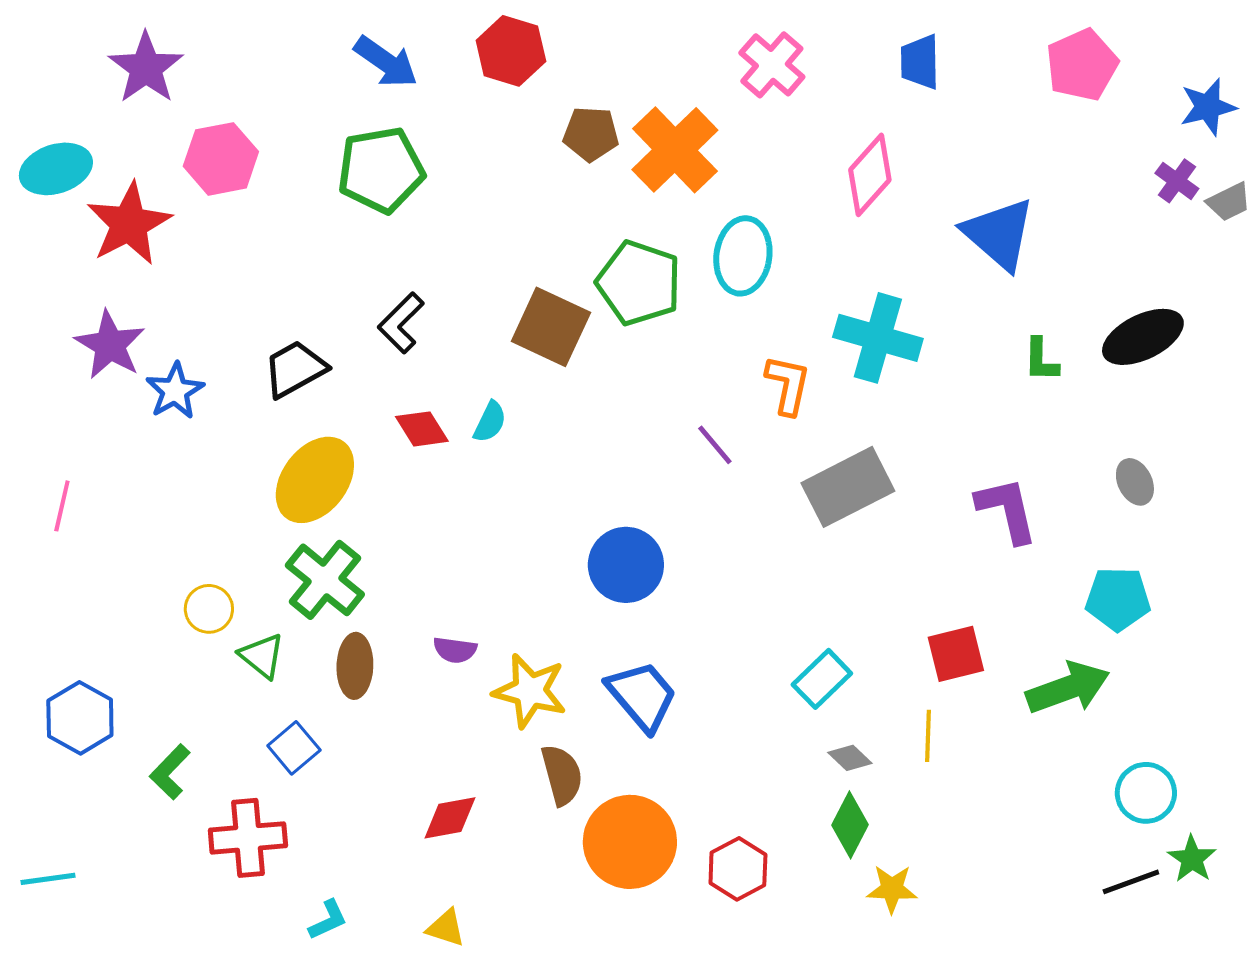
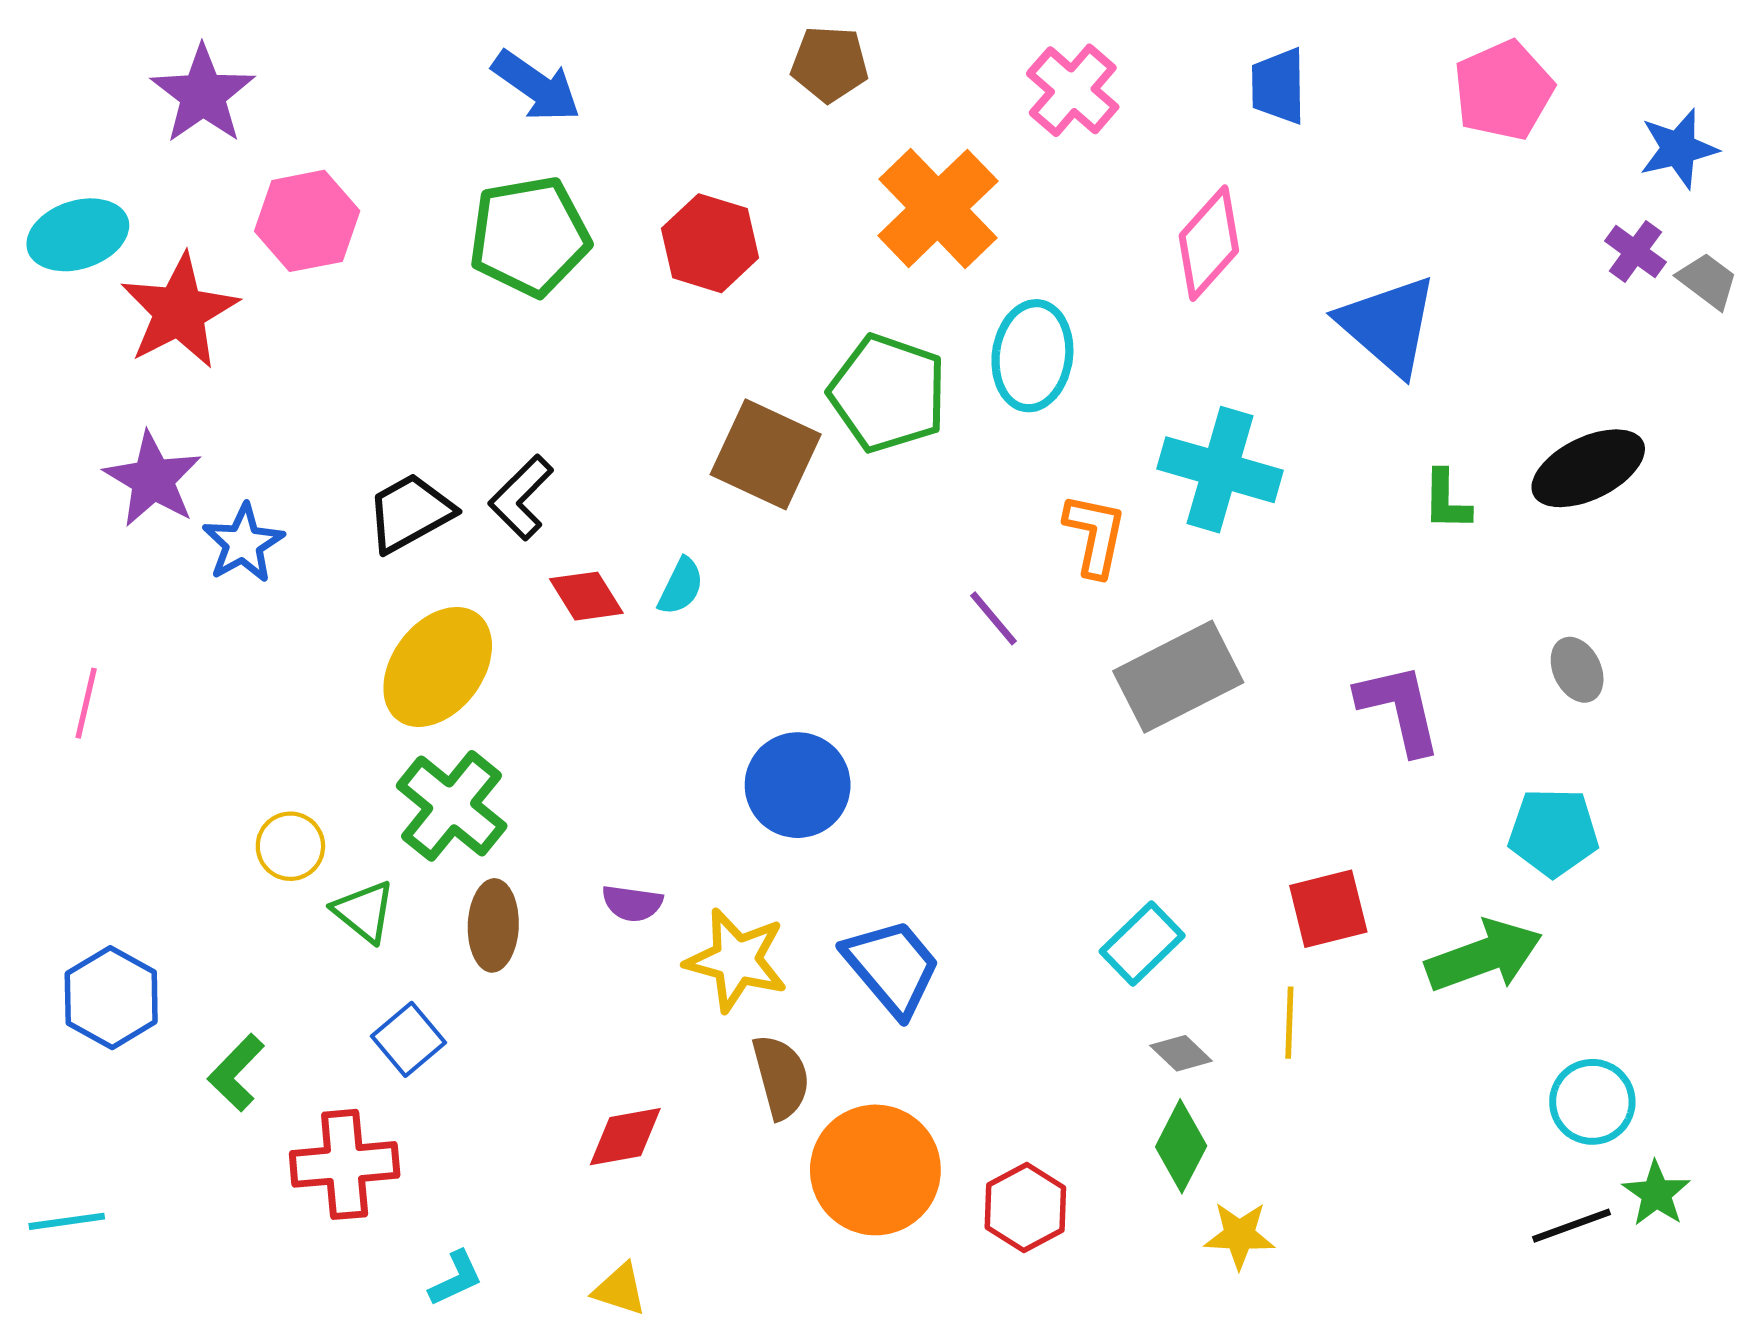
red hexagon: (511, 51) -> (710, 243), moved
brown pentagon: (591, 134) -> (830, 64), moved
gray trapezoid: (1229, 202) -> (1708, 281), turned -117
black L-shape: (401, 323) -> (521, 497), moved
blue circle: (626, 565) -> (798, 785), moved

